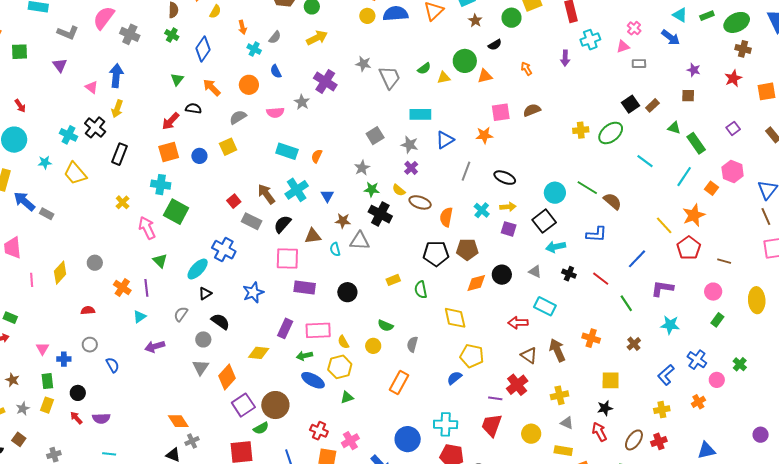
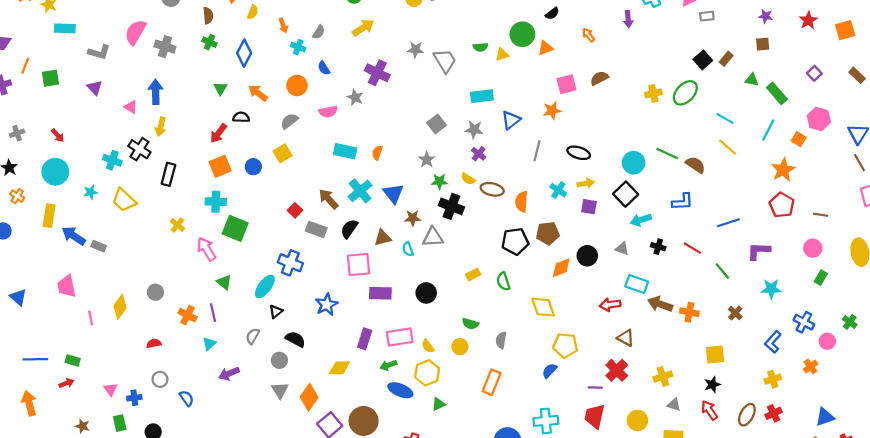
green semicircle: (424, 68) -> (480, 47), turned 40
blue triangle: (327, 196) -> (393, 193), size x1.5
yellow line: (664, 225) -> (728, 147), moved
blue line: (637, 259) -> (728, 223), turned 35
brown arrow: (557, 350) -> (660, 304), moved, turned -40

